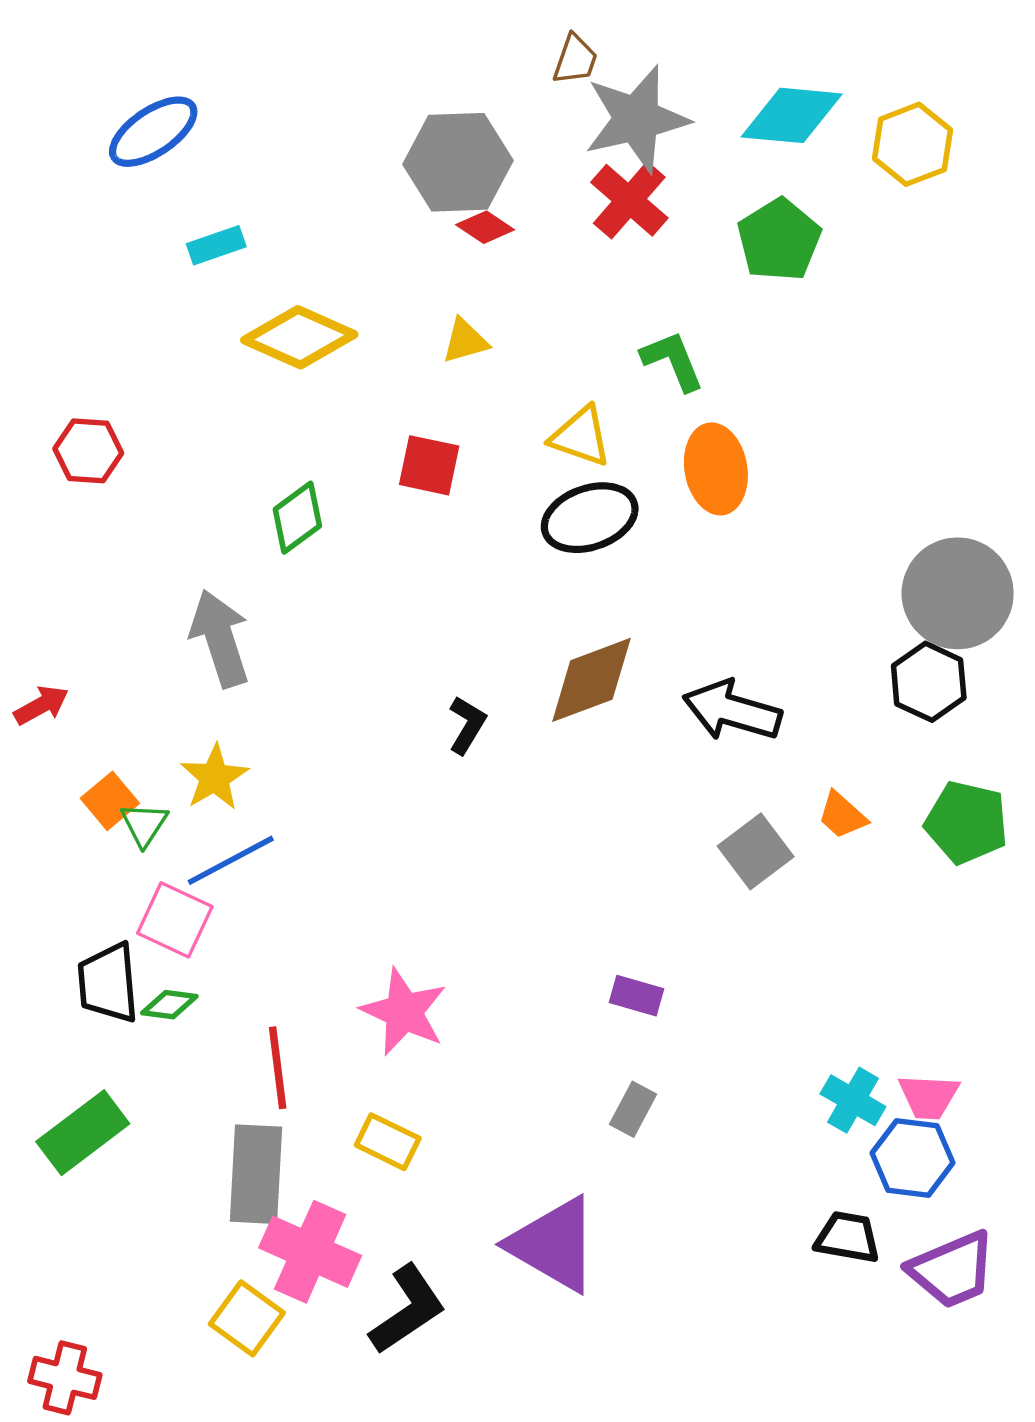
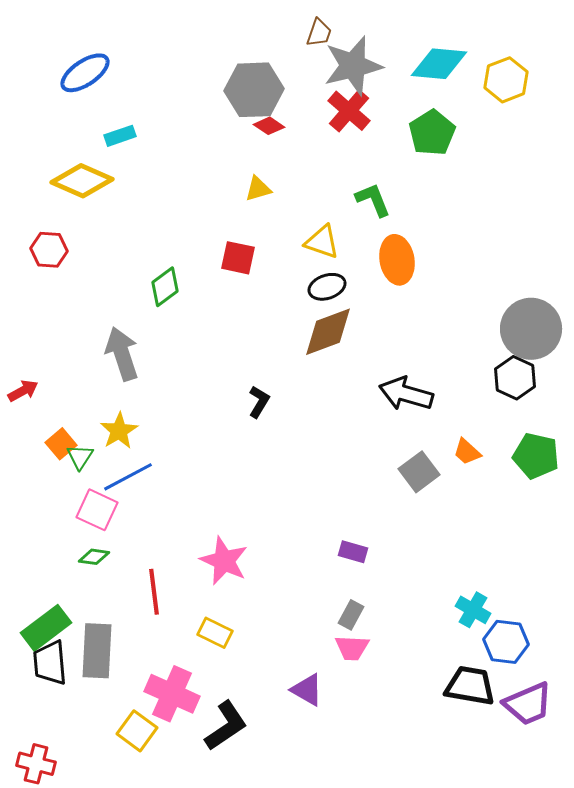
yellow diamond: (299, 337) -> (82, 181), moved
black ellipse: (590, 518) -> (327, 287), size x0.7
brown diamond: (591, 680) -> (328, 332), moved
black trapezoid: (108, 983) -> (50, 663), moved
pink trapezoid: (929, 1097) -> (352, 648), moved
gray rectangle: (256, 1174) -> (97, 651), moved
black trapezoid: (848, 1237) -> (470, 686), size x1.4
purple triangle: (554, 1244) -> (307, 690), size x0.6

